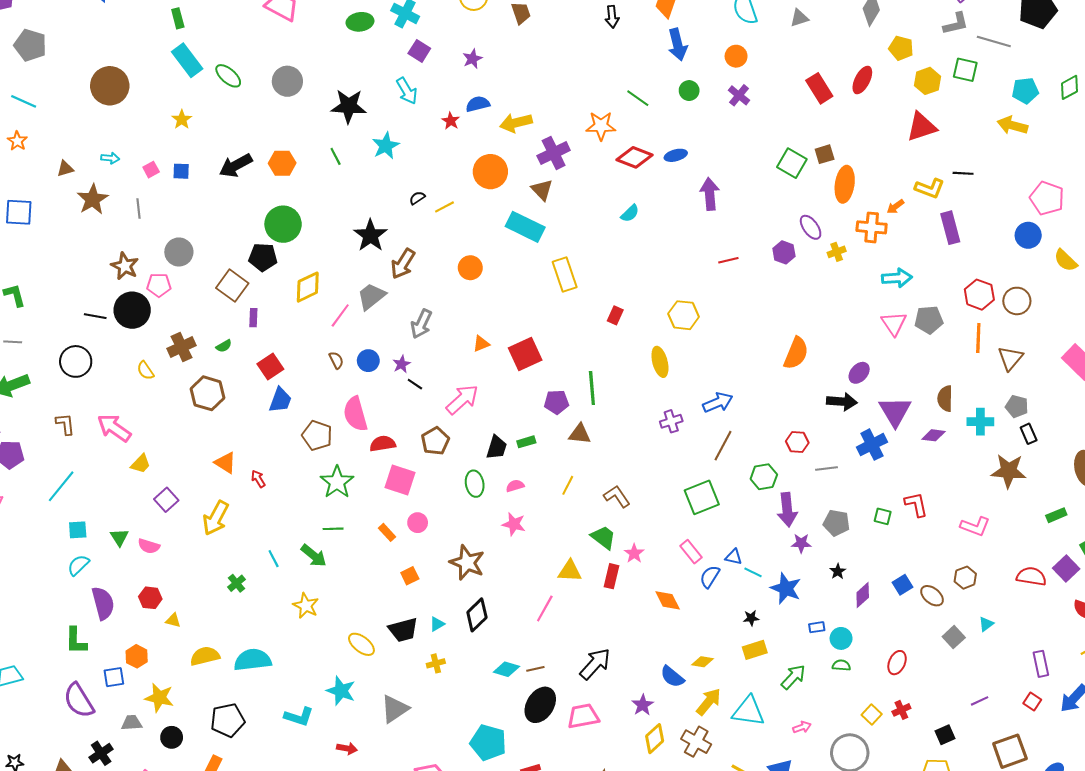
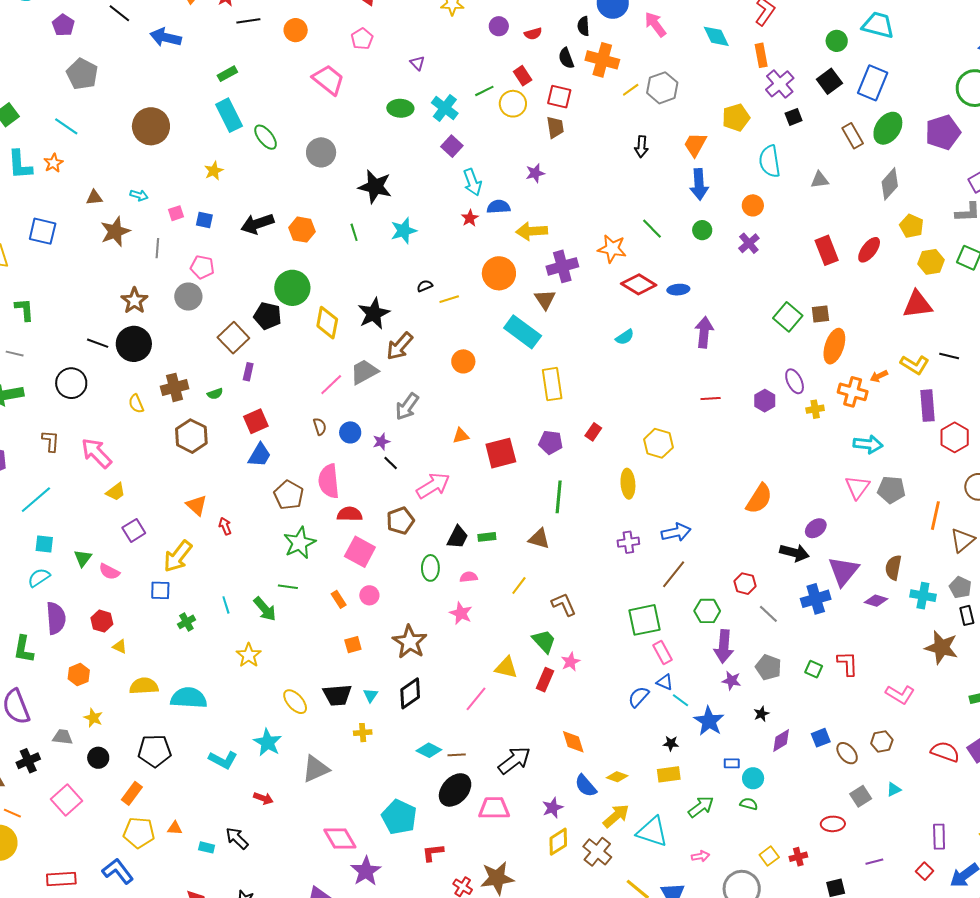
green rectangle: (178, 18) -> (227, 74), turned 66
purple star: (472, 59) -> (535, 173), moved
cyan arrow: (407, 91) -> (472, 182), moved
pink pentagon: (159, 285) -> (202, 267), moved
yellow diamond: (308, 287) -> (327, 323), moved, turned -64
red hexagon: (979, 295) -> (955, 437), moved
purple pentagon: (556, 402) -> (551, 442), moved
gray line: (827, 469) -> (768, 614), turned 40
pink rectangle: (691, 552) -> (662, 653), moved
orange diamond: (668, 600) -> (573, 742), moved
cyan triangle: (437, 624) -> (371, 695), turned -35
red ellipse: (897, 663) -> (833, 824), moved, turned 55
blue square: (114, 677) -> (160, 590), moved
yellow star: (159, 698) -> (93, 718), size x0.7

